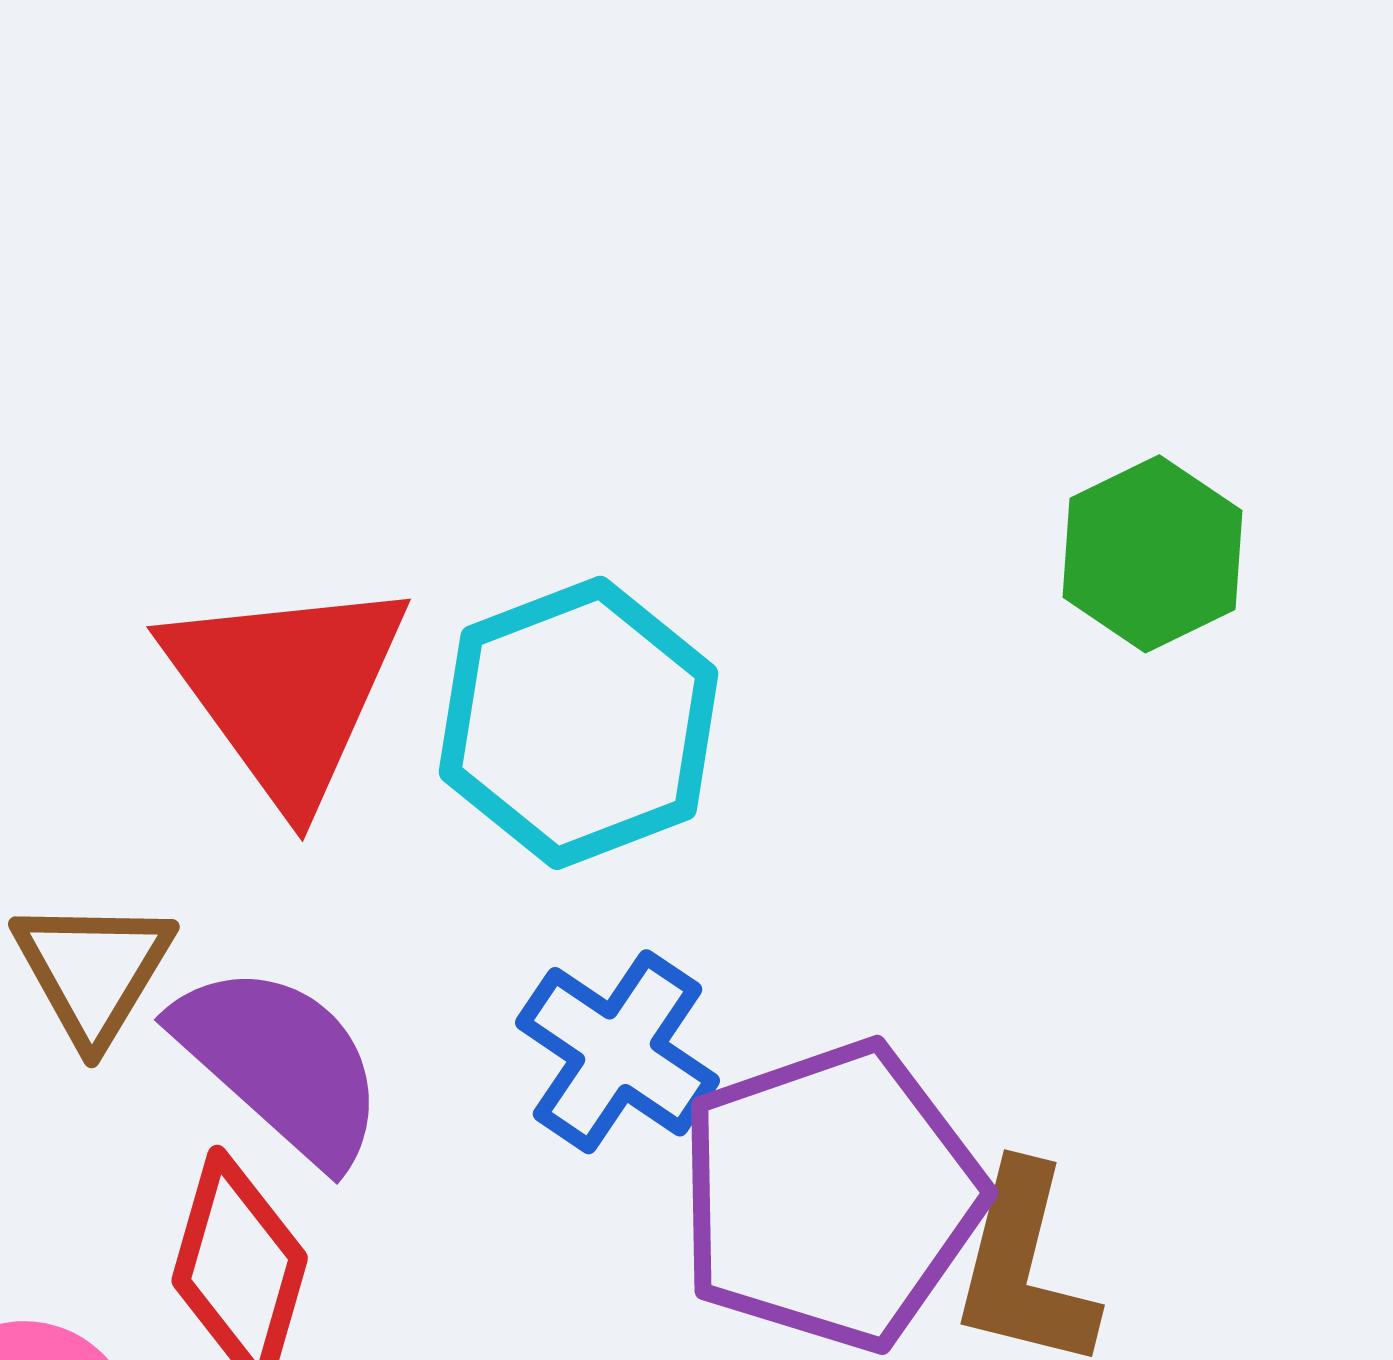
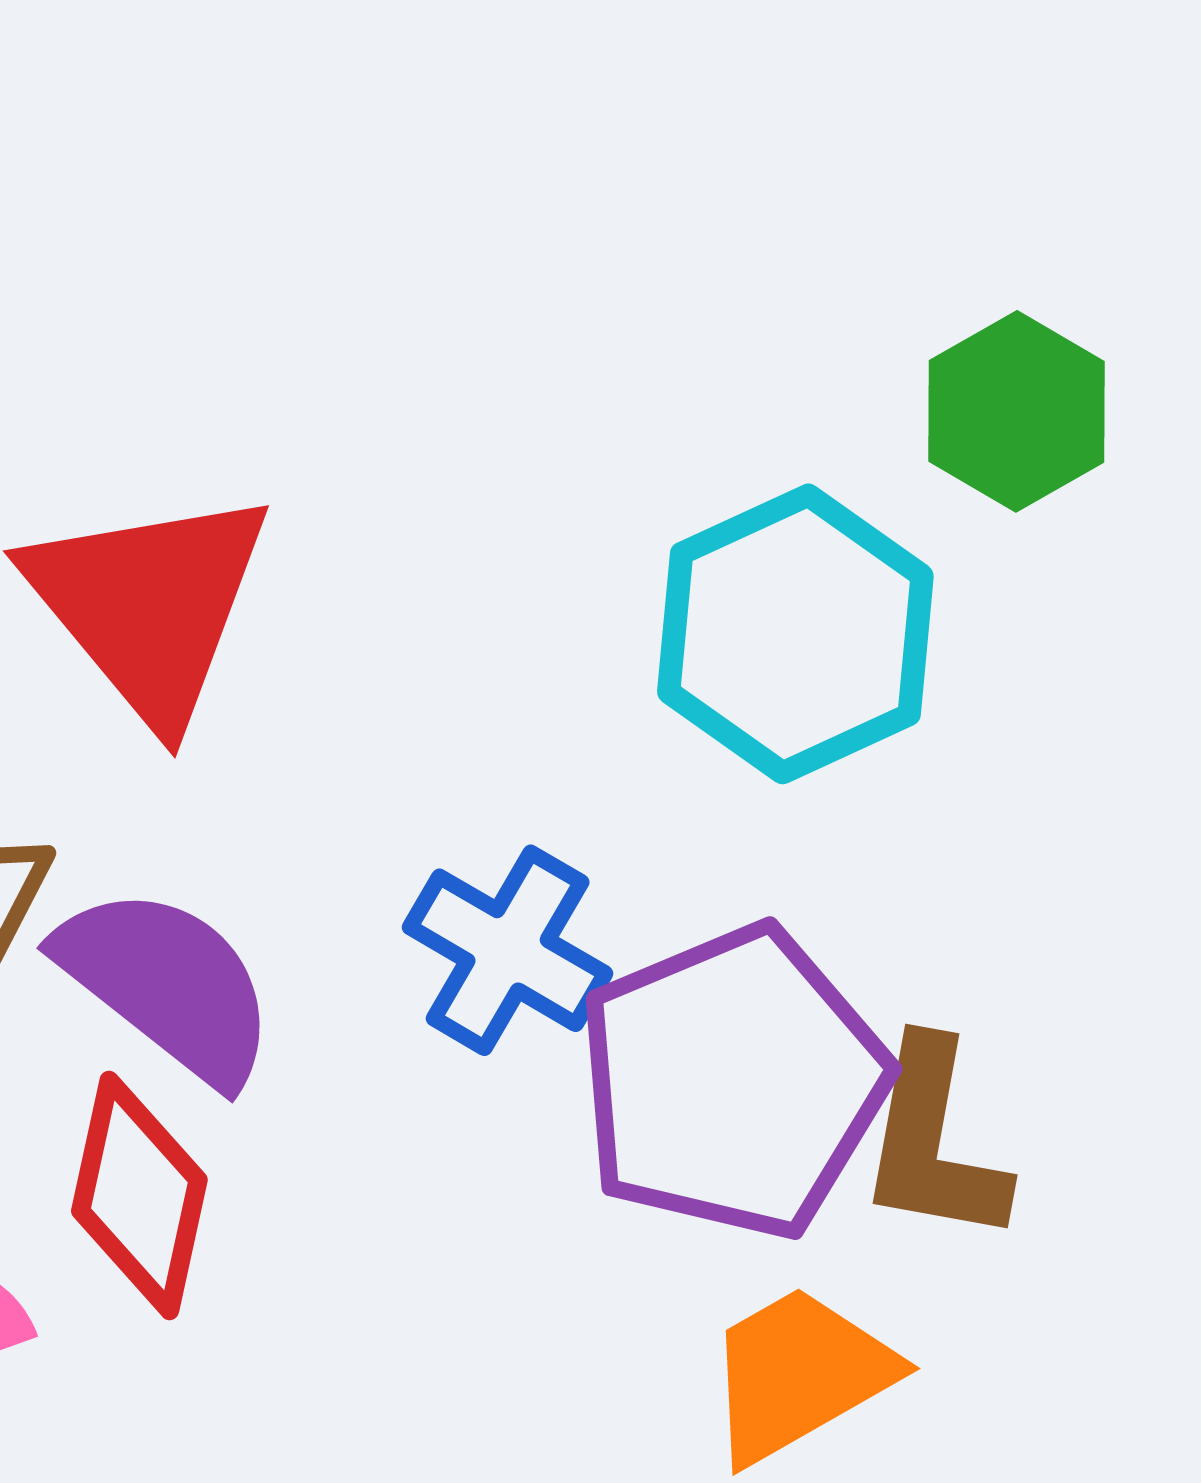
cyan hexagon: (579, 723) -> (795, 634), moved

